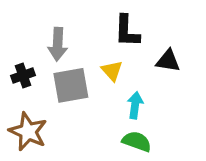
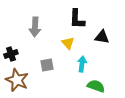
black cross: (23, 76) -> (11, 54), moved
gray square: (71, 85) -> (47, 65), moved, size x0.6
green semicircle: (137, 141) -> (96, 86), moved

